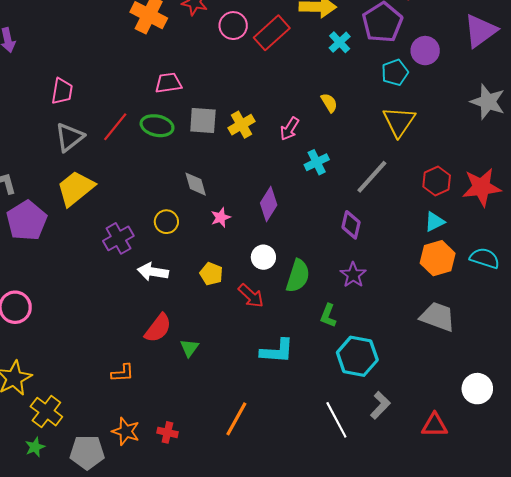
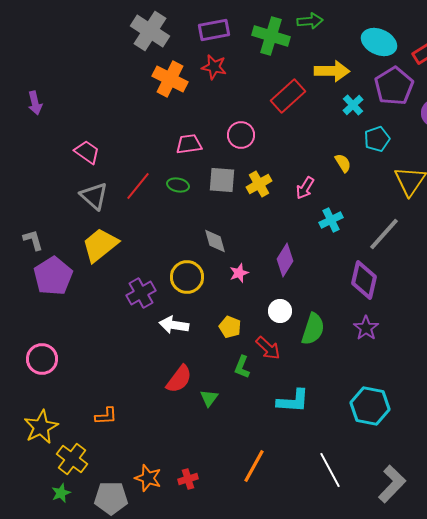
pink circle: (233, 26) -> (241, 135), moved
cyan pentagon: (395, 72) -> (377, 139), moved
pink trapezoid: (62, 91) -> (87, 152), turned -64
green ellipse: (157, 126) -> (178, 185), size x0.7
gray triangle: (69, 137) -> (94, 196), turned -40
yellow circle: (166, 222) -> (187, 277), size x1.4
purple diamond: (351, 225) -> (364, 280), size x1.4
green L-shape: (328, 316) -> (242, 367), moved
orange L-shape: (123, 373) -> (106, 416), moved
gray L-shape: (380, 405) -> (392, 484), moved, size x1.4
white line: (336, 420) -> (330, 470), moved
red cross: (167, 432) -> (188, 479), turned -30

